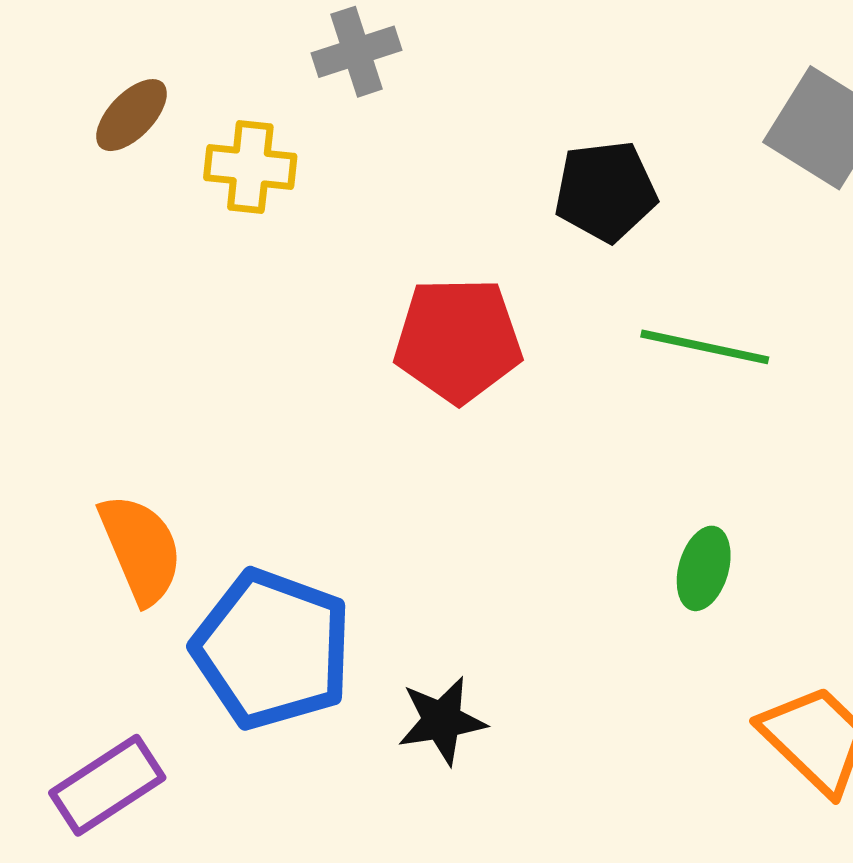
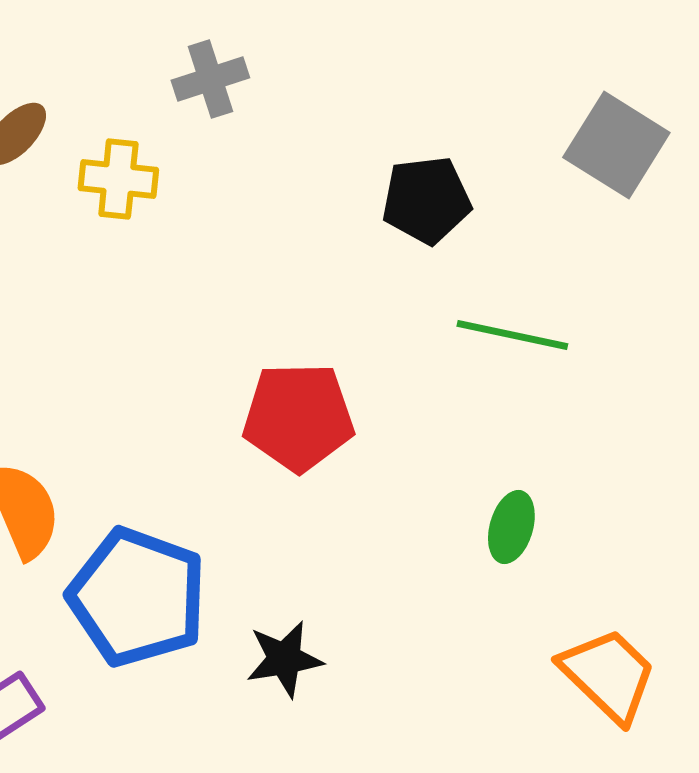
red pentagon: (458, 340) -> (298, 417), moved

